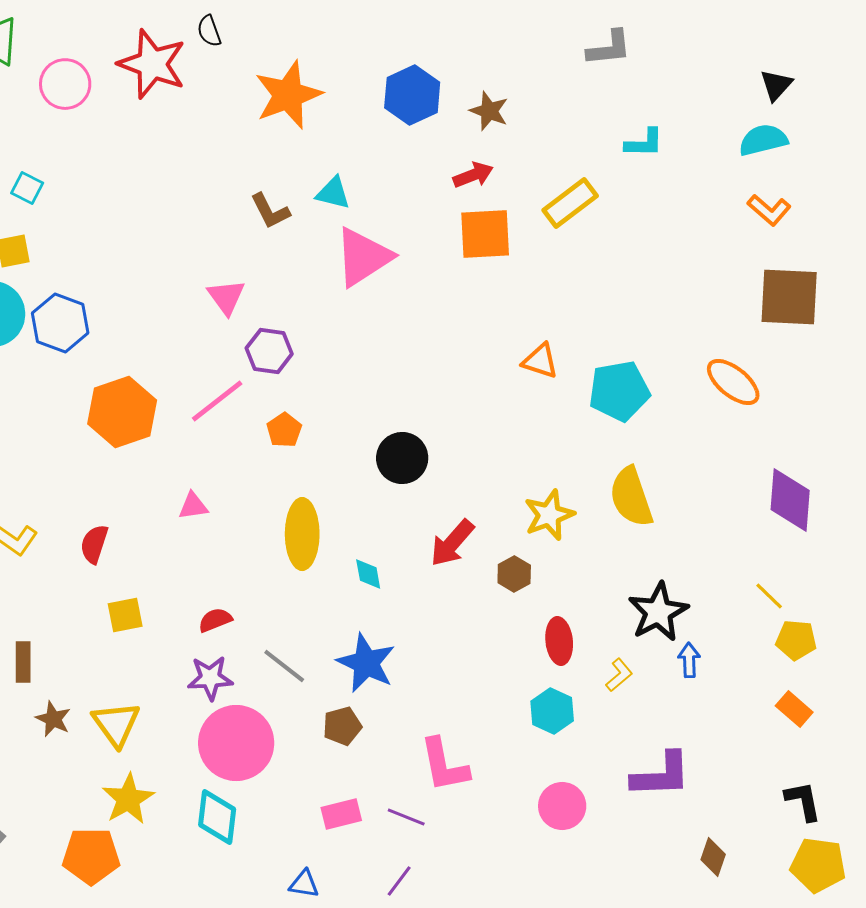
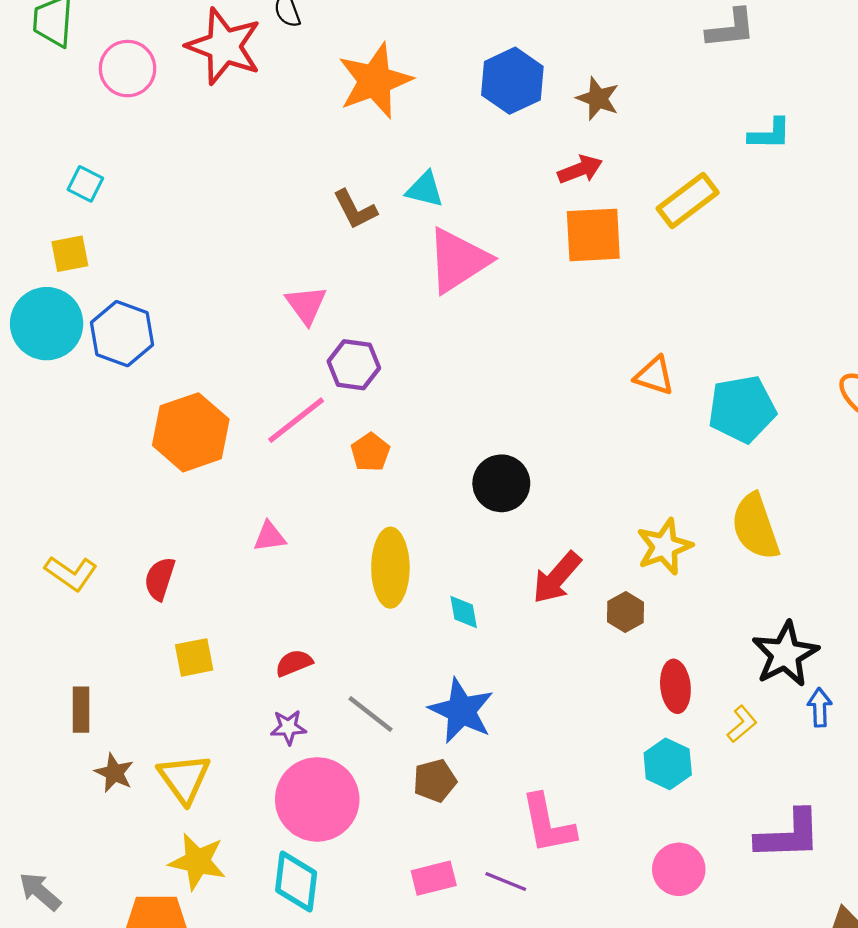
purple star: (210, 678) -> (288, 727), size x0.7
yellow star: (128, 799) -> (197, 862), turned -30

